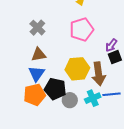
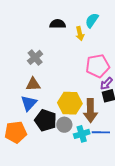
pink pentagon: (82, 30) -> (98, 66), moved
orange pentagon: (34, 95) -> (16, 132), moved
gray circle: (70, 100) -> (64, 125), moved

